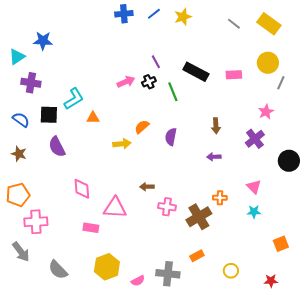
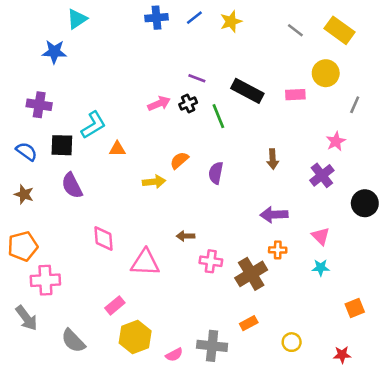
cyan triangle: (17, 57) -> (77, 19), moved
purple line: (156, 62) -> (197, 78), turned -40
yellow circle: (268, 63) -> (326, 73), moved
purple arrow: (214, 157) -> (274, 215), moved, size x1.5
pink rectangle: (91, 228) -> (115, 305), moved, turned -49

